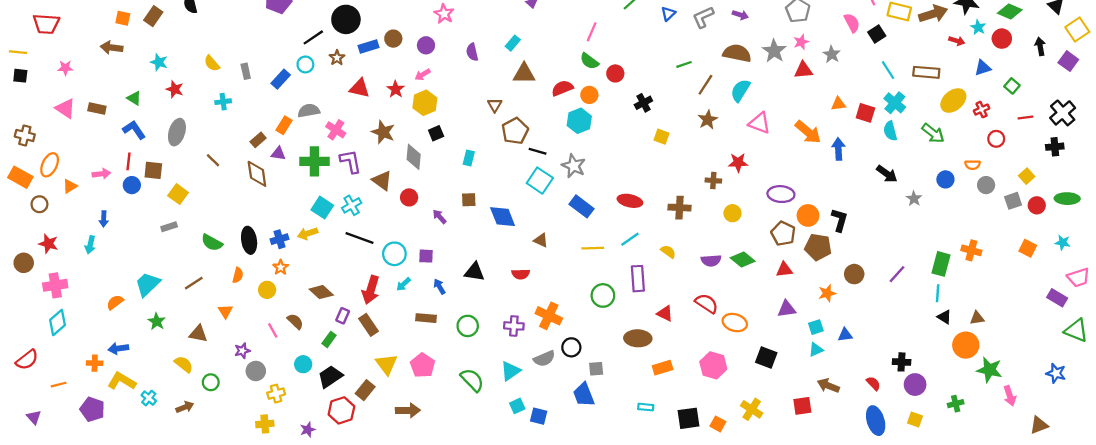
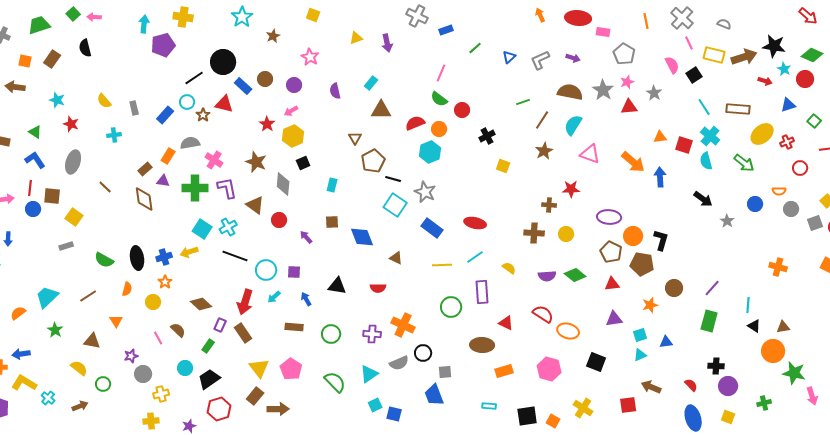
blue rectangle: (368, 46) -> (243, 86), turned 60
brown star: (337, 58) -> (203, 115), moved
red triangle: (359, 88) -> (224, 104), moved
brown cross: (680, 208) -> (534, 233), moved
green rectangle: (941, 264) -> (709, 321), moved
brown rectangle: (365, 390) -> (255, 396), moved

